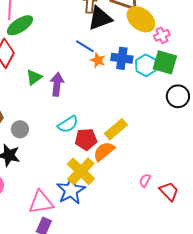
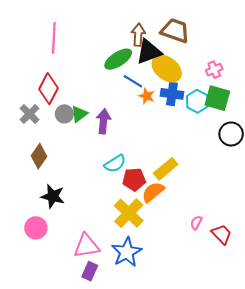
yellow ellipse: (141, 19) -> (167, 69), moved
green ellipse: (20, 25) -> (118, 59), moved
gray circle: (20, 129) -> (64, 114), moved
blue star: (71, 190) -> (127, 252), moved

